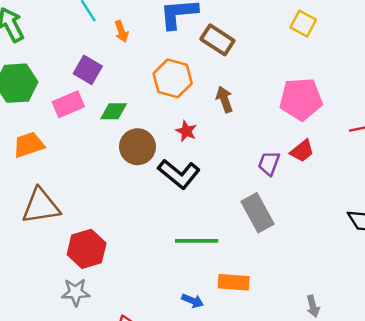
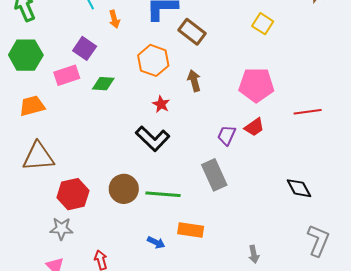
brown circle: (137, 147) -> (124, 189), moved

